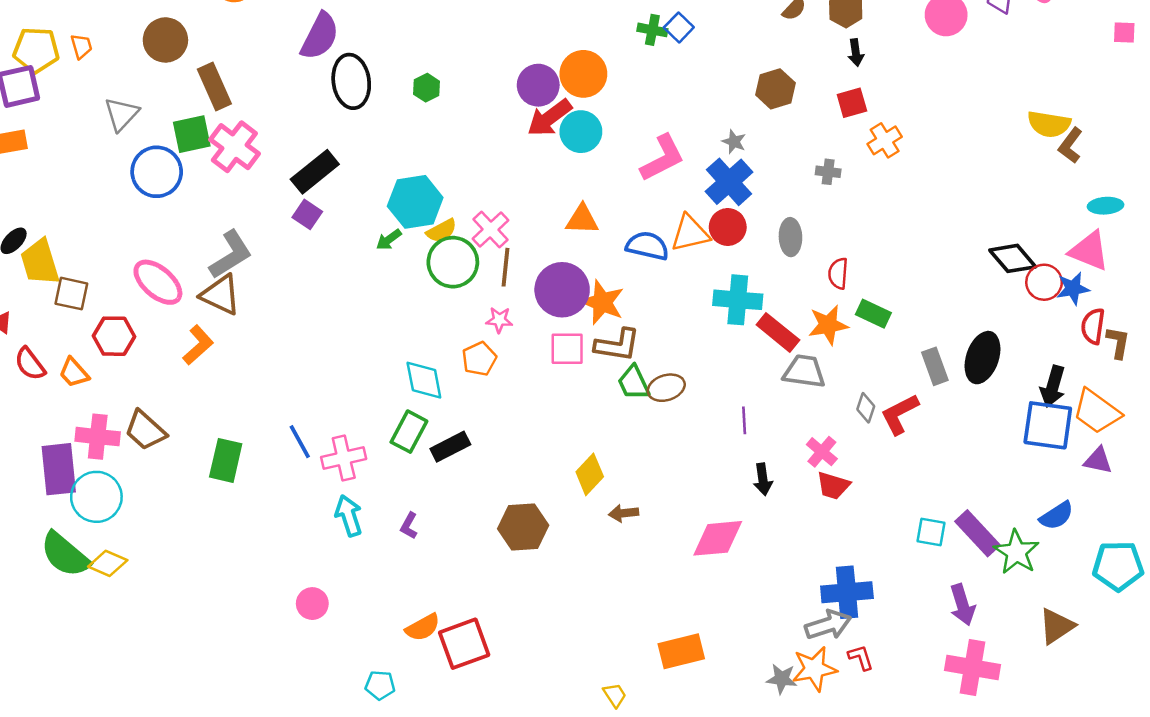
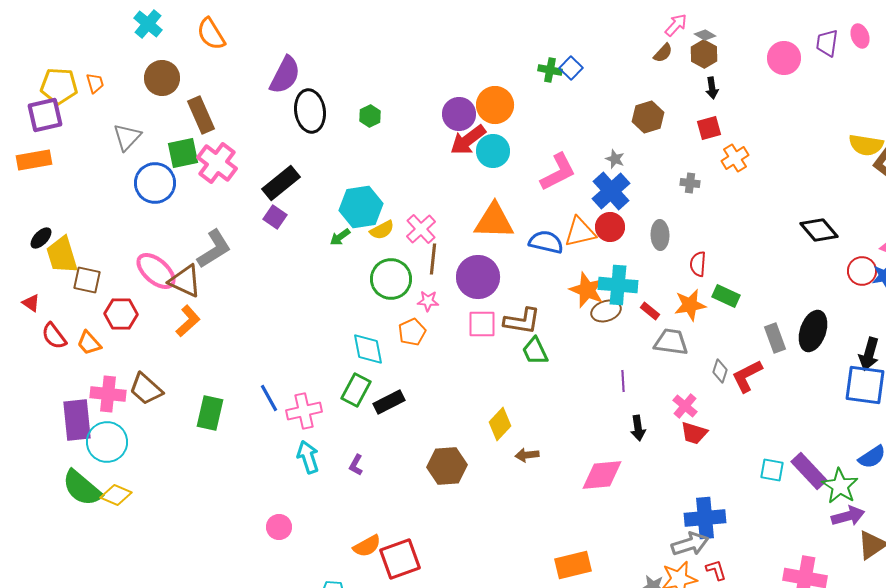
orange triangle: (582, 219) -> (494, 221), size x1.5
black diamond: (1013, 258) -> (819, 230), moved
green circle: (453, 262) -> (391, 279), moved
brown triangle: (221, 295) -> (185, 281), moved
orange star: (602, 302) -> (587, 290), moved
red rectangle: (778, 332) -> (650, 311), size x0.6
brown ellipse: (666, 388) -> (606, 311), moved
purple arrow: (962, 605) -> (848, 516), moved, turned -88

